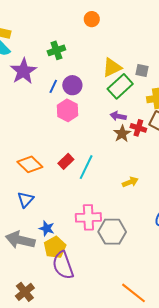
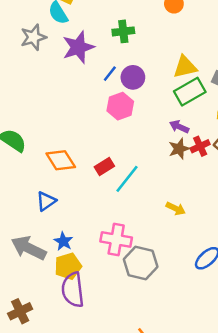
red cross: (138, 128) -> (200, 146), turned 35
yellow arrow: (130, 182) -> (176, 209), turned 35

